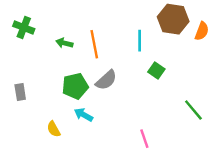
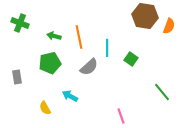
cyan line: (140, 41) -> (107, 48), moved
green pentagon: (75, 86) -> (50, 63), moved

